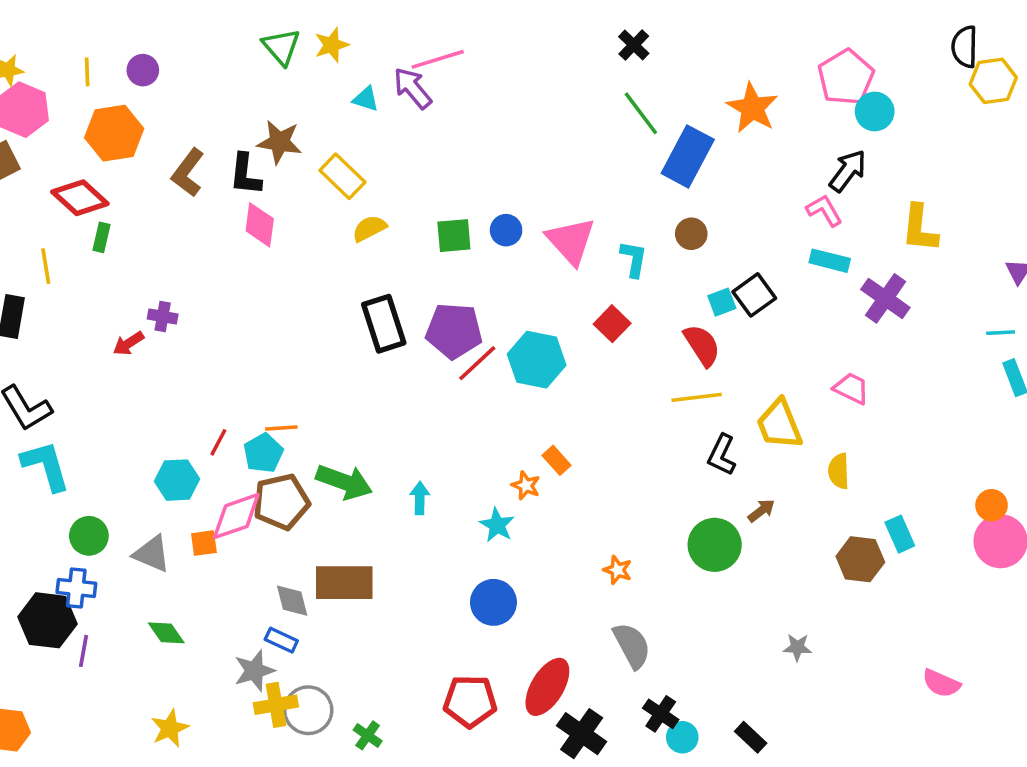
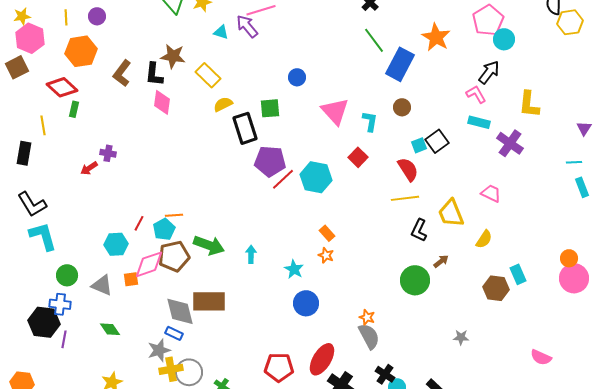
blue circle: (506, 230) -> (297, 77), moved
black rectangle: (384, 324) -> (245, 128), moved
yellow semicircle: (839, 471) -> (484, 239), turned -144
orange star: (526, 485) -> (326, 255), moved
orange star: (618, 570) -> (367, 317), moved
gray diamond: (292, 601) -> (180, 311), size x1.5
blue circle: (493, 602) -> (306, 303), moved

